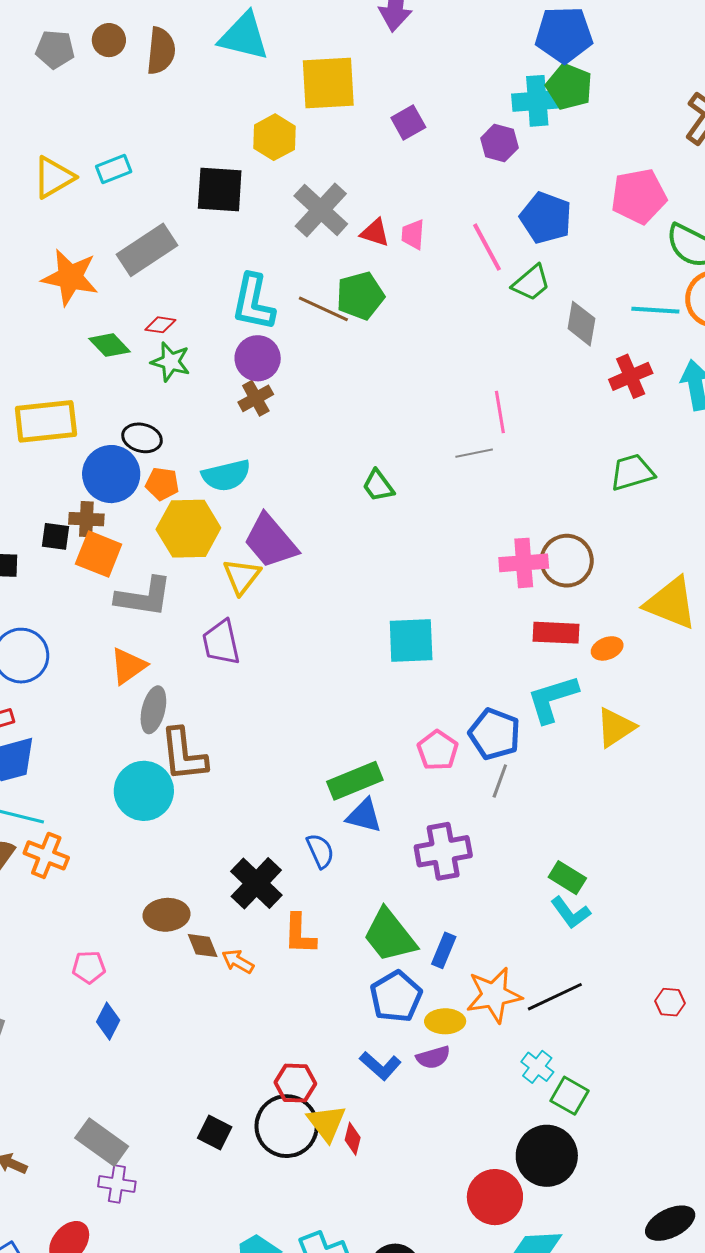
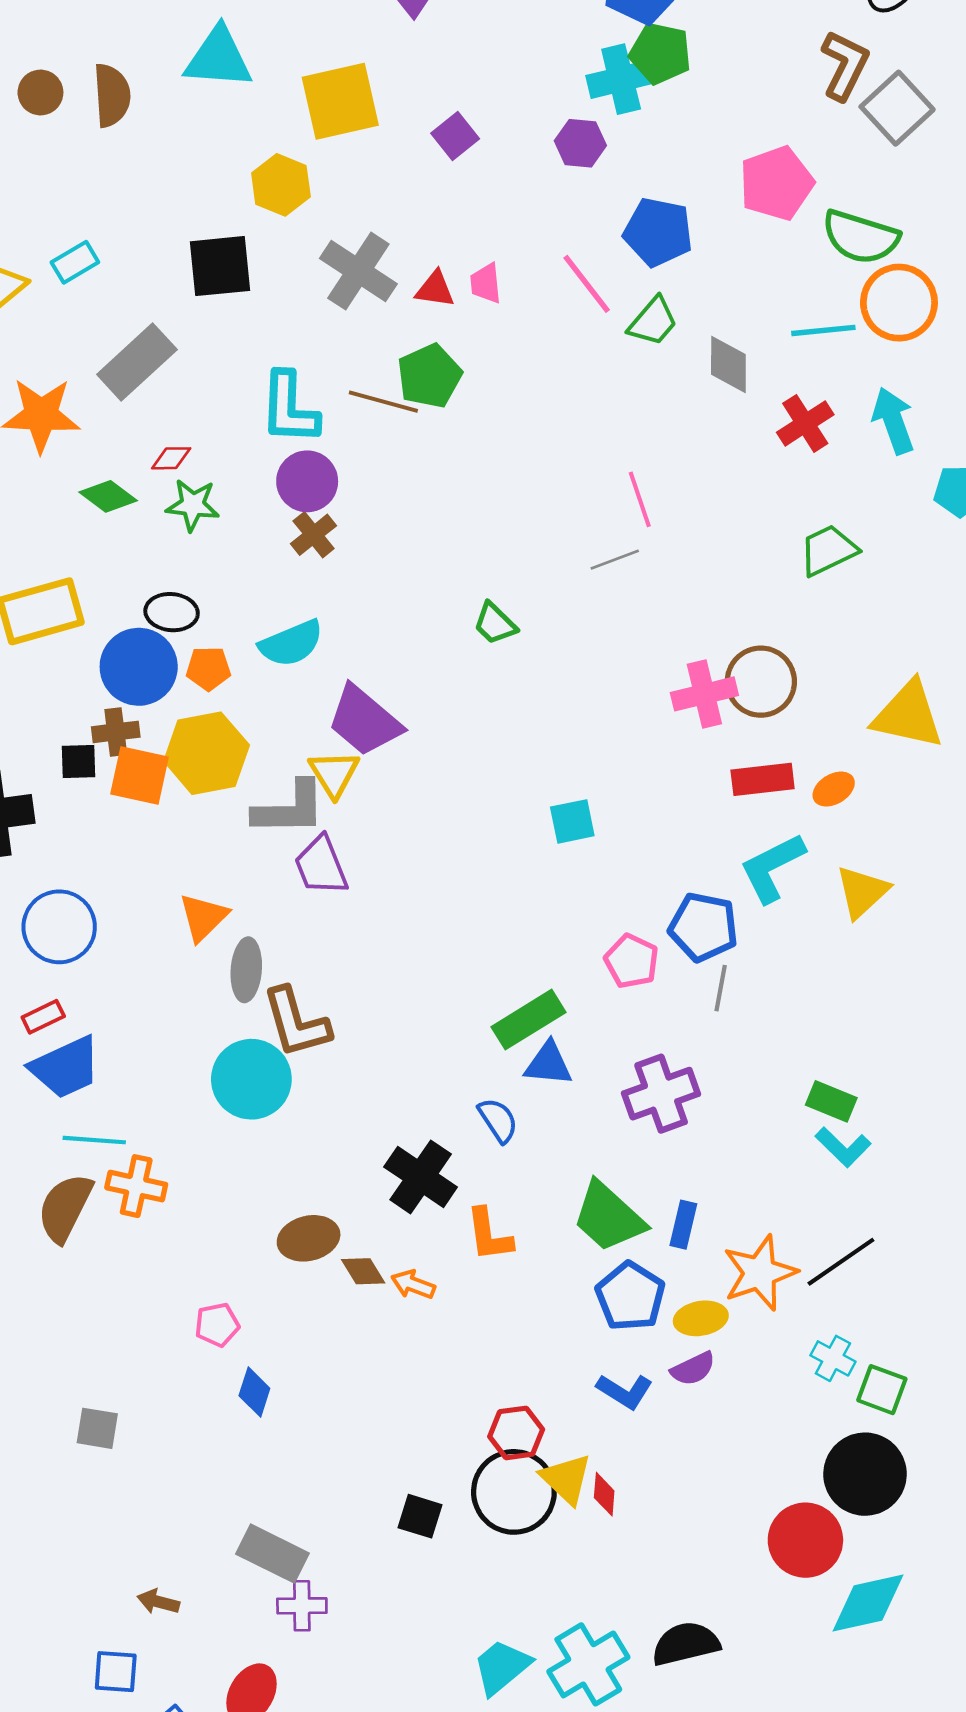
yellow hexagon: (188, 529) -> (207, 753), moved
gray L-shape: (144, 597) -> (290, 808), moved
cyan square: (411, 640) -> (572, 821), size x0.7

